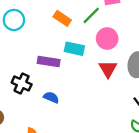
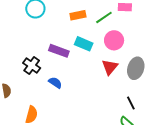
orange rectangle: (62, 18) -> (78, 15), turned -56

